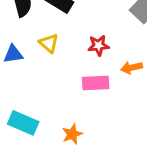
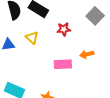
red star: (98, 45) -> (64, 29), moved

